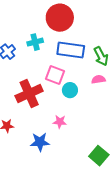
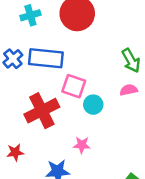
cyan cross: (35, 42) -> (30, 15), moved
blue rectangle: (71, 50) -> (46, 58), moved

